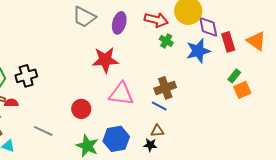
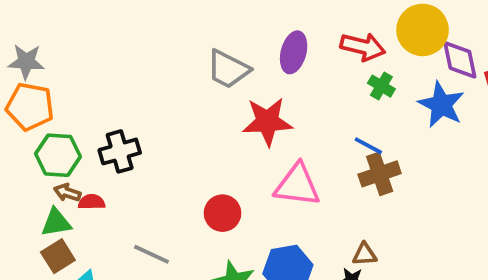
gray trapezoid: (84, 17) -> (228, 69), moved
blue star: (198, 51) -> (441, 105), turned -30
blue line: (159, 106) -> (368, 146), moved

